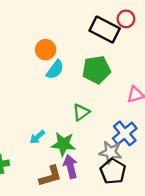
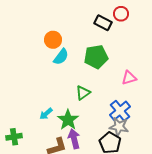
black rectangle: (105, 30) -> (103, 23), size x0.7
green star: (63, 144) -> (68, 120), turned 30
gray star: (111, 152) -> (119, 127), moved

